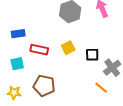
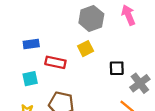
yellow square: (68, 48) -> (86, 49), moved

